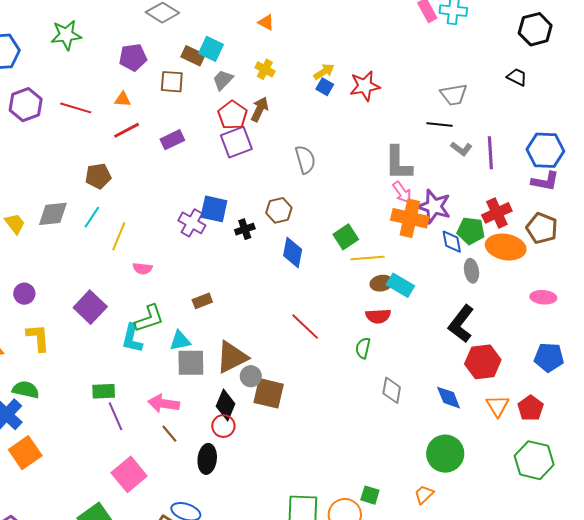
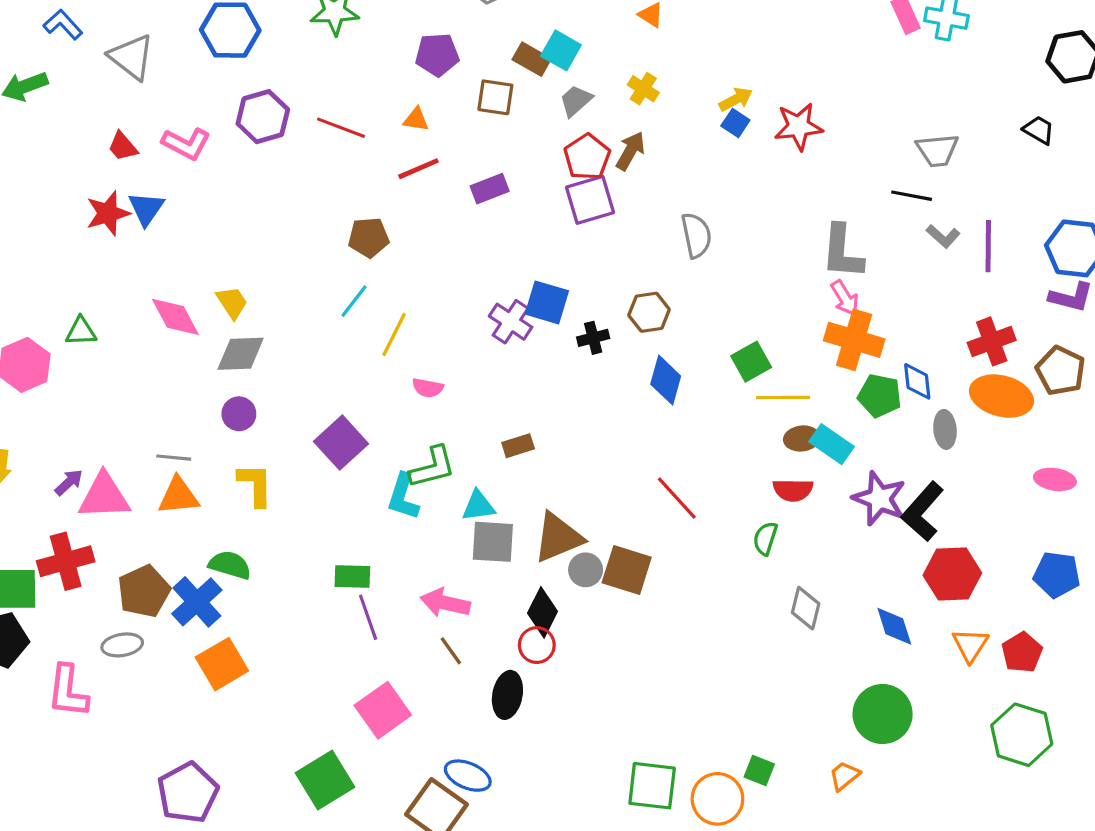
purple star: (434, 206) -> (879, 499), moved
gray diamond: (53, 214) -> (241, 354), moved
green pentagon: (471, 231) -> (880, 396), moved
brown square: (269, 393) -> (627, 570), moved

